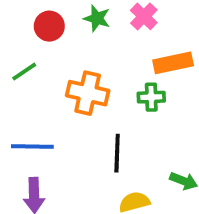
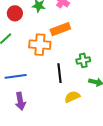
orange rectangle: (173, 63) -> (60, 29), moved
green cross: (151, 97) -> (83, 60), moved

